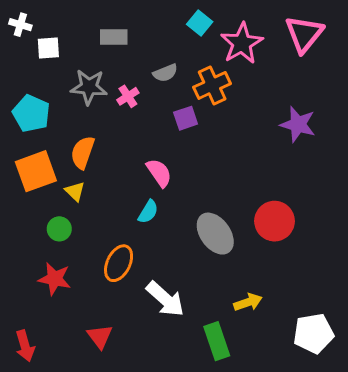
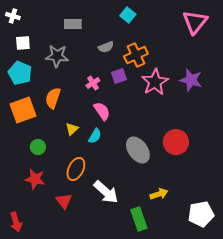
pink star: (242, 43) -> (155, 82), moved
white square: (48, 48) -> (23, 43), moved
pink cross: (128, 96) -> (93, 83), moved
yellow triangle: (75, 191) -> (72, 129), moved, turned 32
red triangle: (100, 337) -> (64, 201), moved

